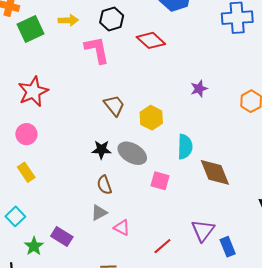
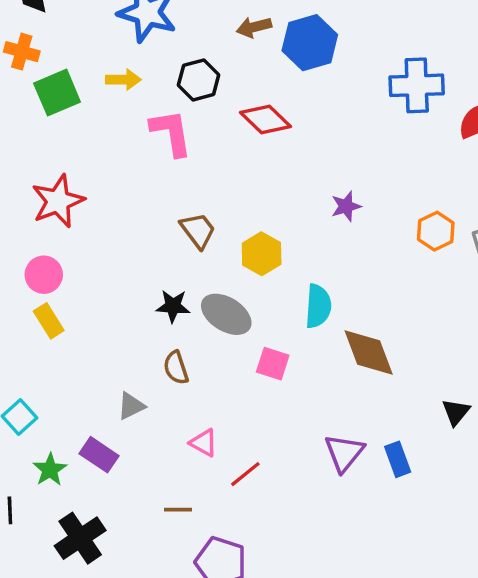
yellow rectangle: (26, 172) -> (49, 321), moved
gray triangle: (99, 213) -> (131, 406), moved
red line: (162, 246) -> (245, 474), moved
blue rectangle: (228, 247) -> (398, 459), moved

